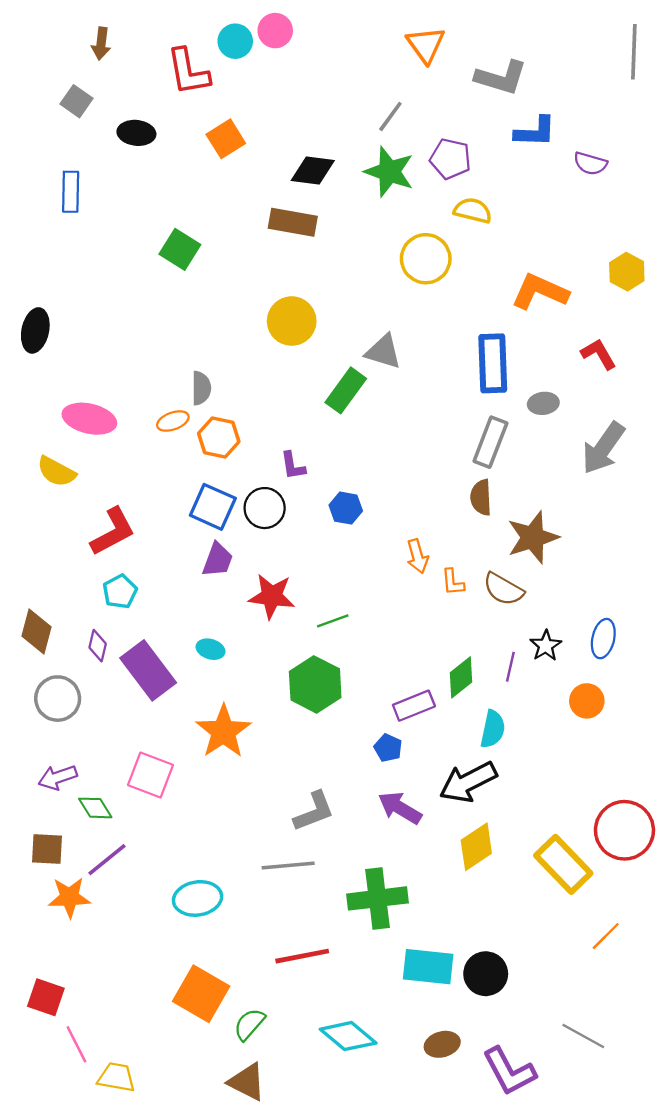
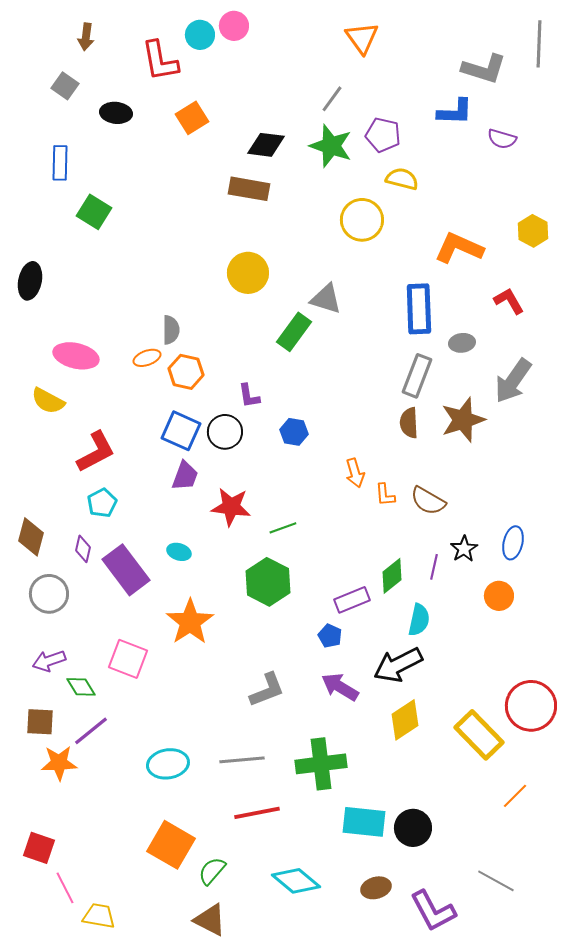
gray L-shape: (501, 78) -> (484, 69), moved
green square: (180, 249) -> (94, 212), moved
brown star: (533, 537) -> (463, 420), moved
gray line: (288, 866) -> (242, 760), moved

